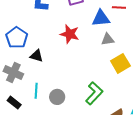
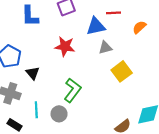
black triangle: (37, 56) -> (33, 73), turned 40
green L-shape: (94, 93) -> (73, 90), moved

